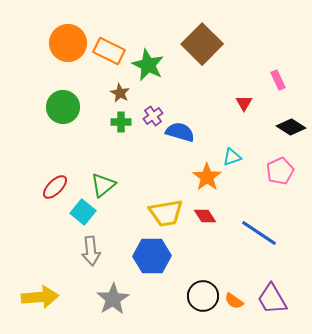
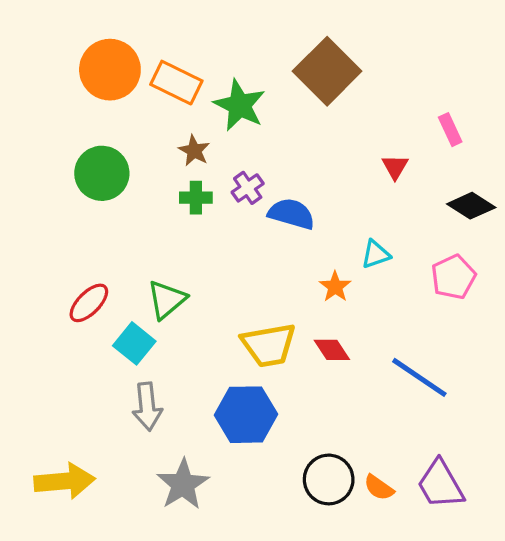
orange star: (207, 177) -> (335, 287), size x0.7

